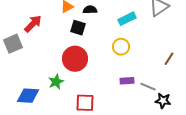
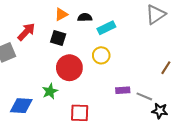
cyan rectangle: (127, 19) -> (106, 28), moved
black square: (78, 28) -> (58, 38), moved
yellow circle: (121, 47) -> (101, 55), moved

